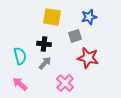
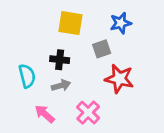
gray arrow: (45, 63) -> (61, 85), turned 32
pink arrow: (20, 84) -> (45, 114), moved

